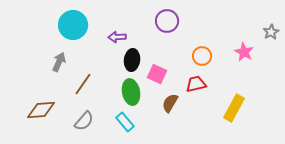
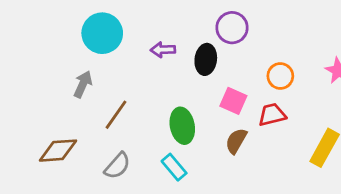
black ellipse: (132, 60) -> (206, 59), moved
pink square: (157, 74) -> (233, 101), moved

